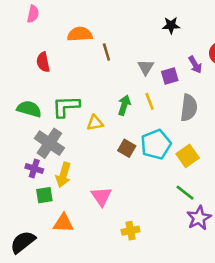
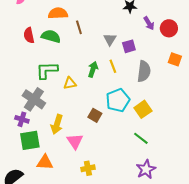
purple arrow: (195, 65) -> (149, 23), moved
green semicircle: (29, 109) -> (51, 36), moved
brown square: (127, 148) -> (95, 115), moved
yellow arrow: (63, 175) -> (57, 124), moved
green square: (44, 195) -> (30, 140), size x1.5
purple star: (199, 218) -> (146, 169), moved
yellow cross: (131, 231) -> (88, 168), moved

